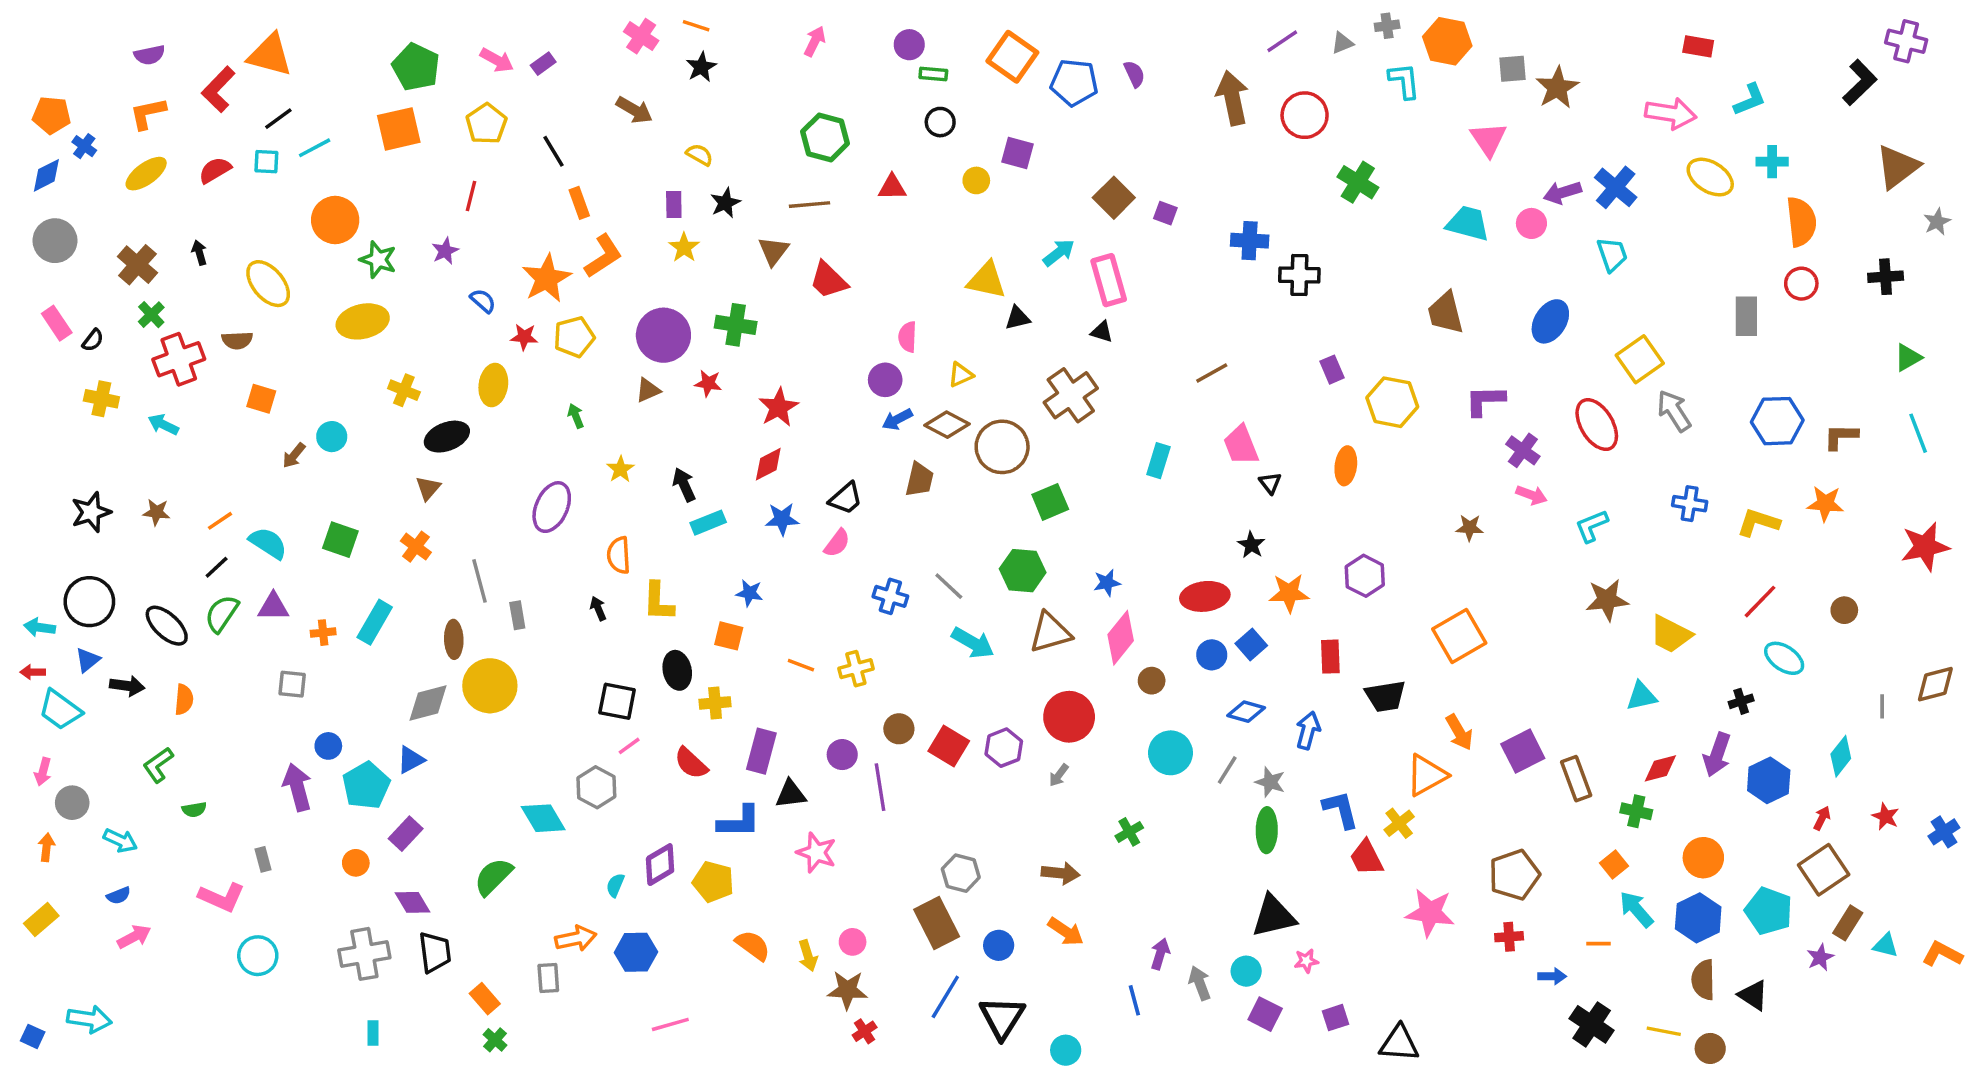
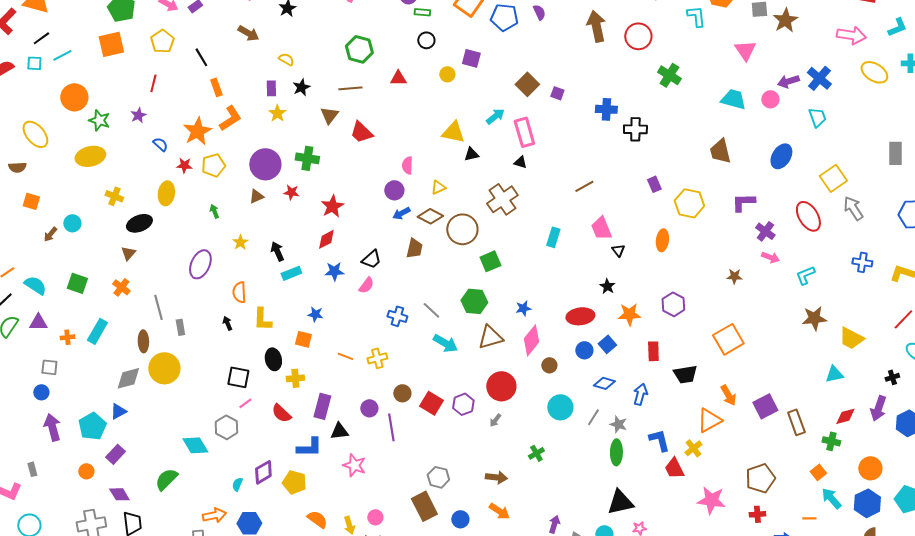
blue circle: (328, 746) -> (41, 392), moved

